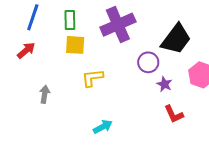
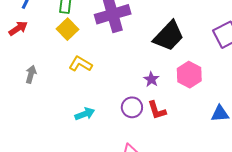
yellow square: (75, 45) -> (67, 29), turned 35
purple circle: (148, 62) -> (132, 107), moved
yellow L-shape: (92, 78) -> (81, 64), turned 30

